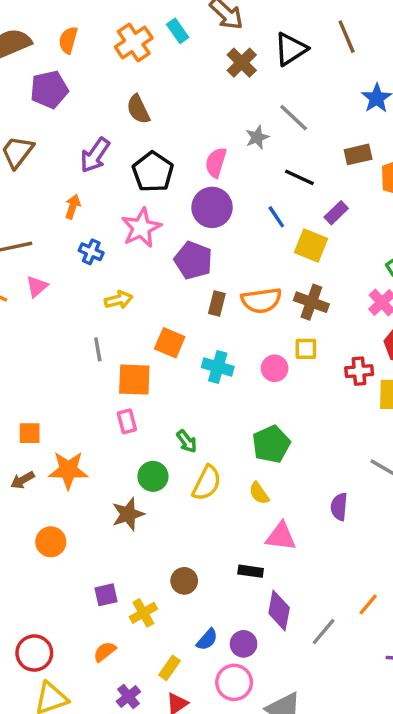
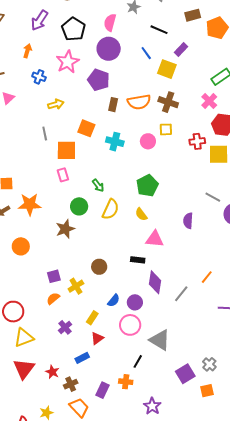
orange semicircle: (105, 652) -> (53, 298), moved
purple cross: (128, 696) -> (65, 327), moved

